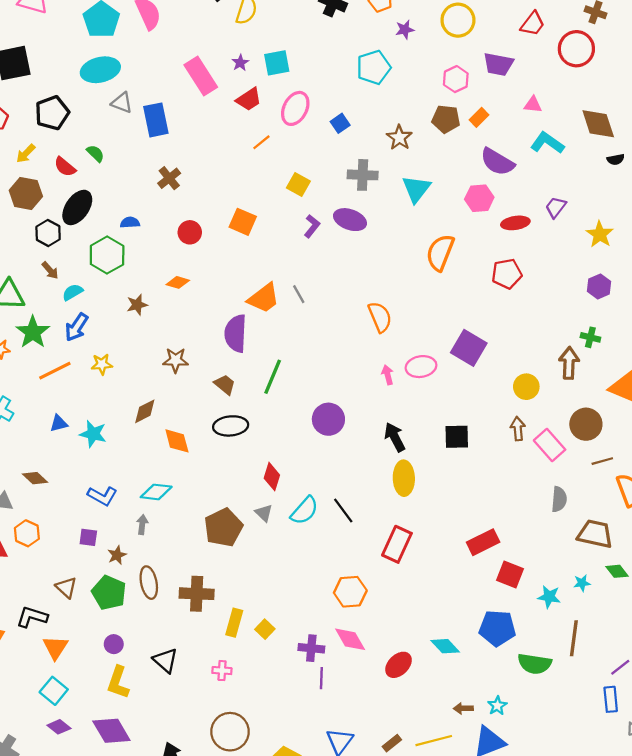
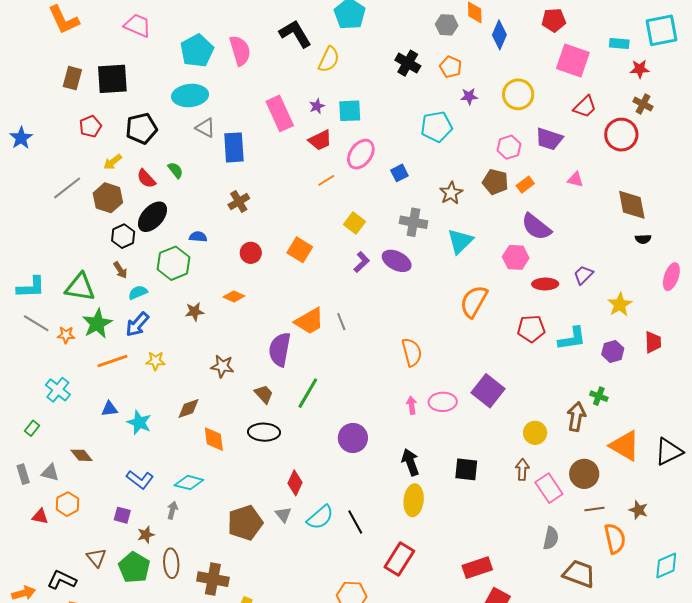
cyan L-shape: (547, 143) -> (572, 339), moved, turned 128

